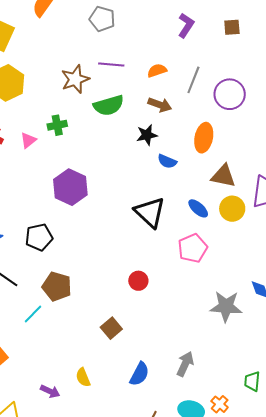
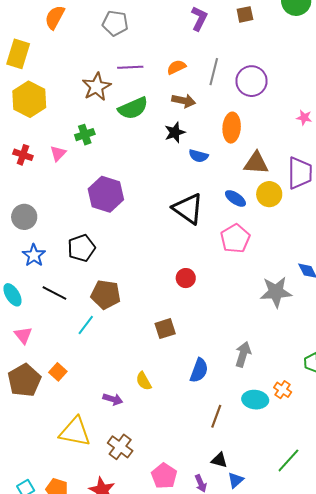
brown square: (111, 328) -> (165, 329), turned 30

